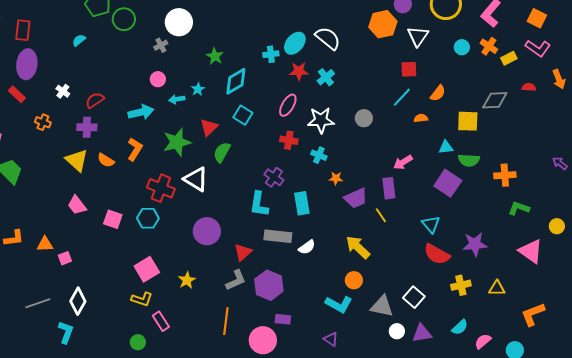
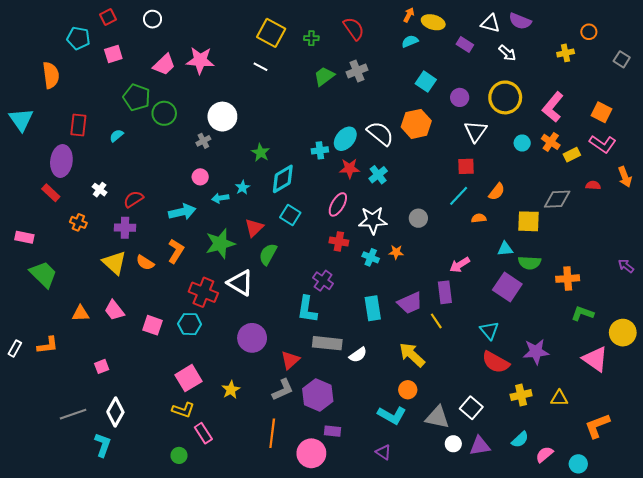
orange hexagon: (383, 24) -> (416, 124), moved
red rectangle: (23, 30) -> (78, 125), moved
orange star: (336, 178) -> (396, 252), moved
cyan rectangle: (302, 203) -> (373, 308), moved
yellow circle: (557, 226) -> (623, 333), size x1.6
orange triangle: (45, 244) -> (80, 313), moved

